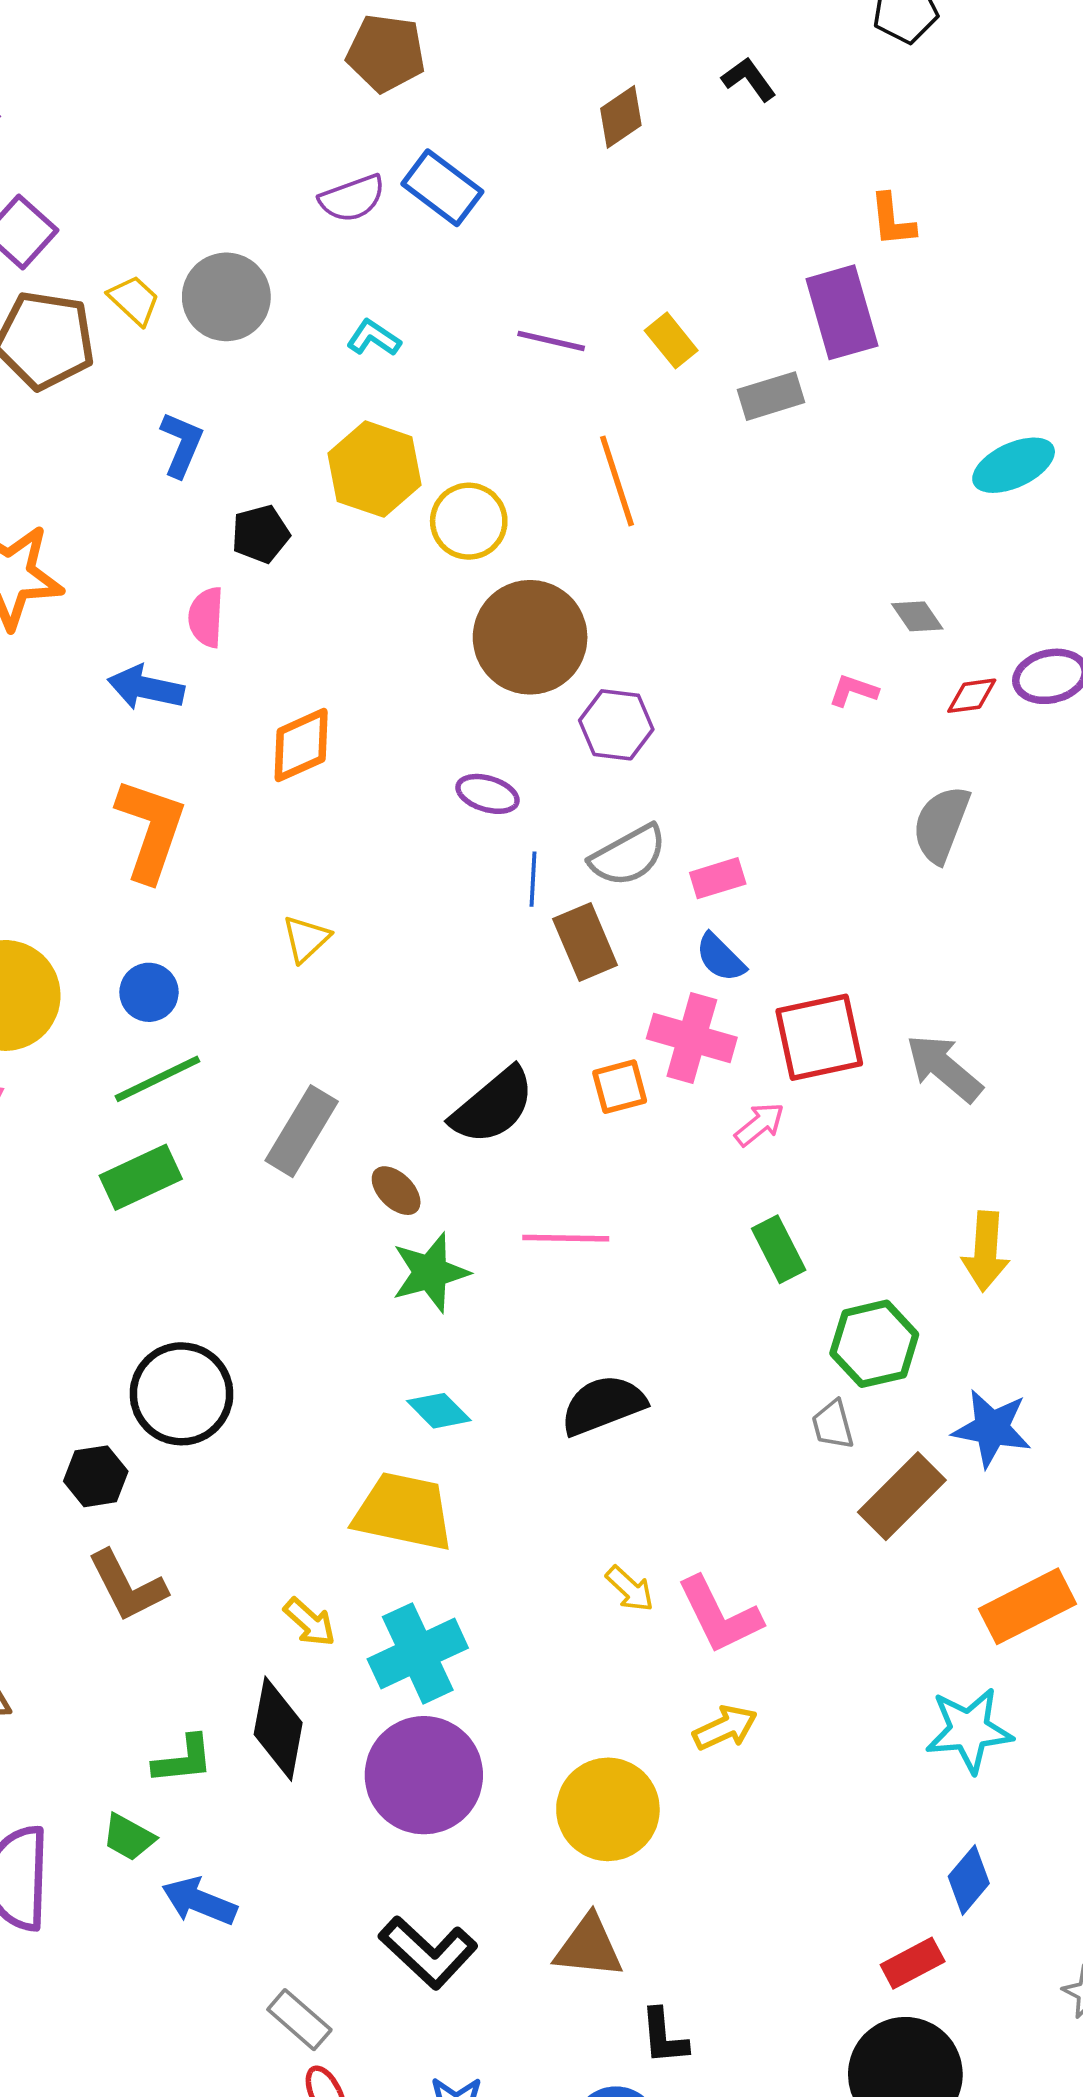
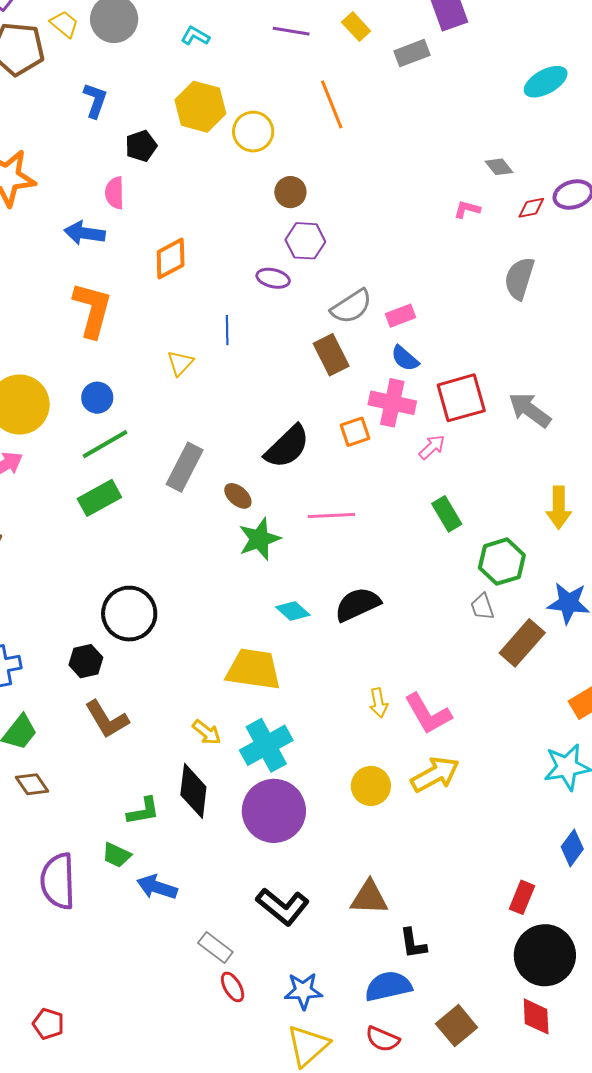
brown circle: (530, 637) -> (290, 192), size x0.5
purple hexagon: (616, 725) -> (305, 241), moved
blue line: (533, 879) -> (227, 330), moved
cyan diamond: (439, 1411) -> (293, 611), moved
yellow arrow: (630, 1589) -> (379, 703), turned 40
yellow arrow: (725, 1728) -> (435, 774), size x1.4
yellow circle: (608, 1809) -> (371, 786), moved, size x0.7
red rectangle: (913, 1963) -> (522, 897), moved, turned -36

